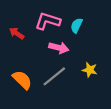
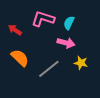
pink arrow: (59, 48) -> (66, 43), moved
orange semicircle: (22, 80) -> (20, 58), moved

